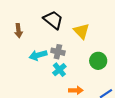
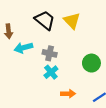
yellow triangle: (82, 31) -> (72, 21), moved
cyan arrow: (38, 55) -> (23, 48), moved

